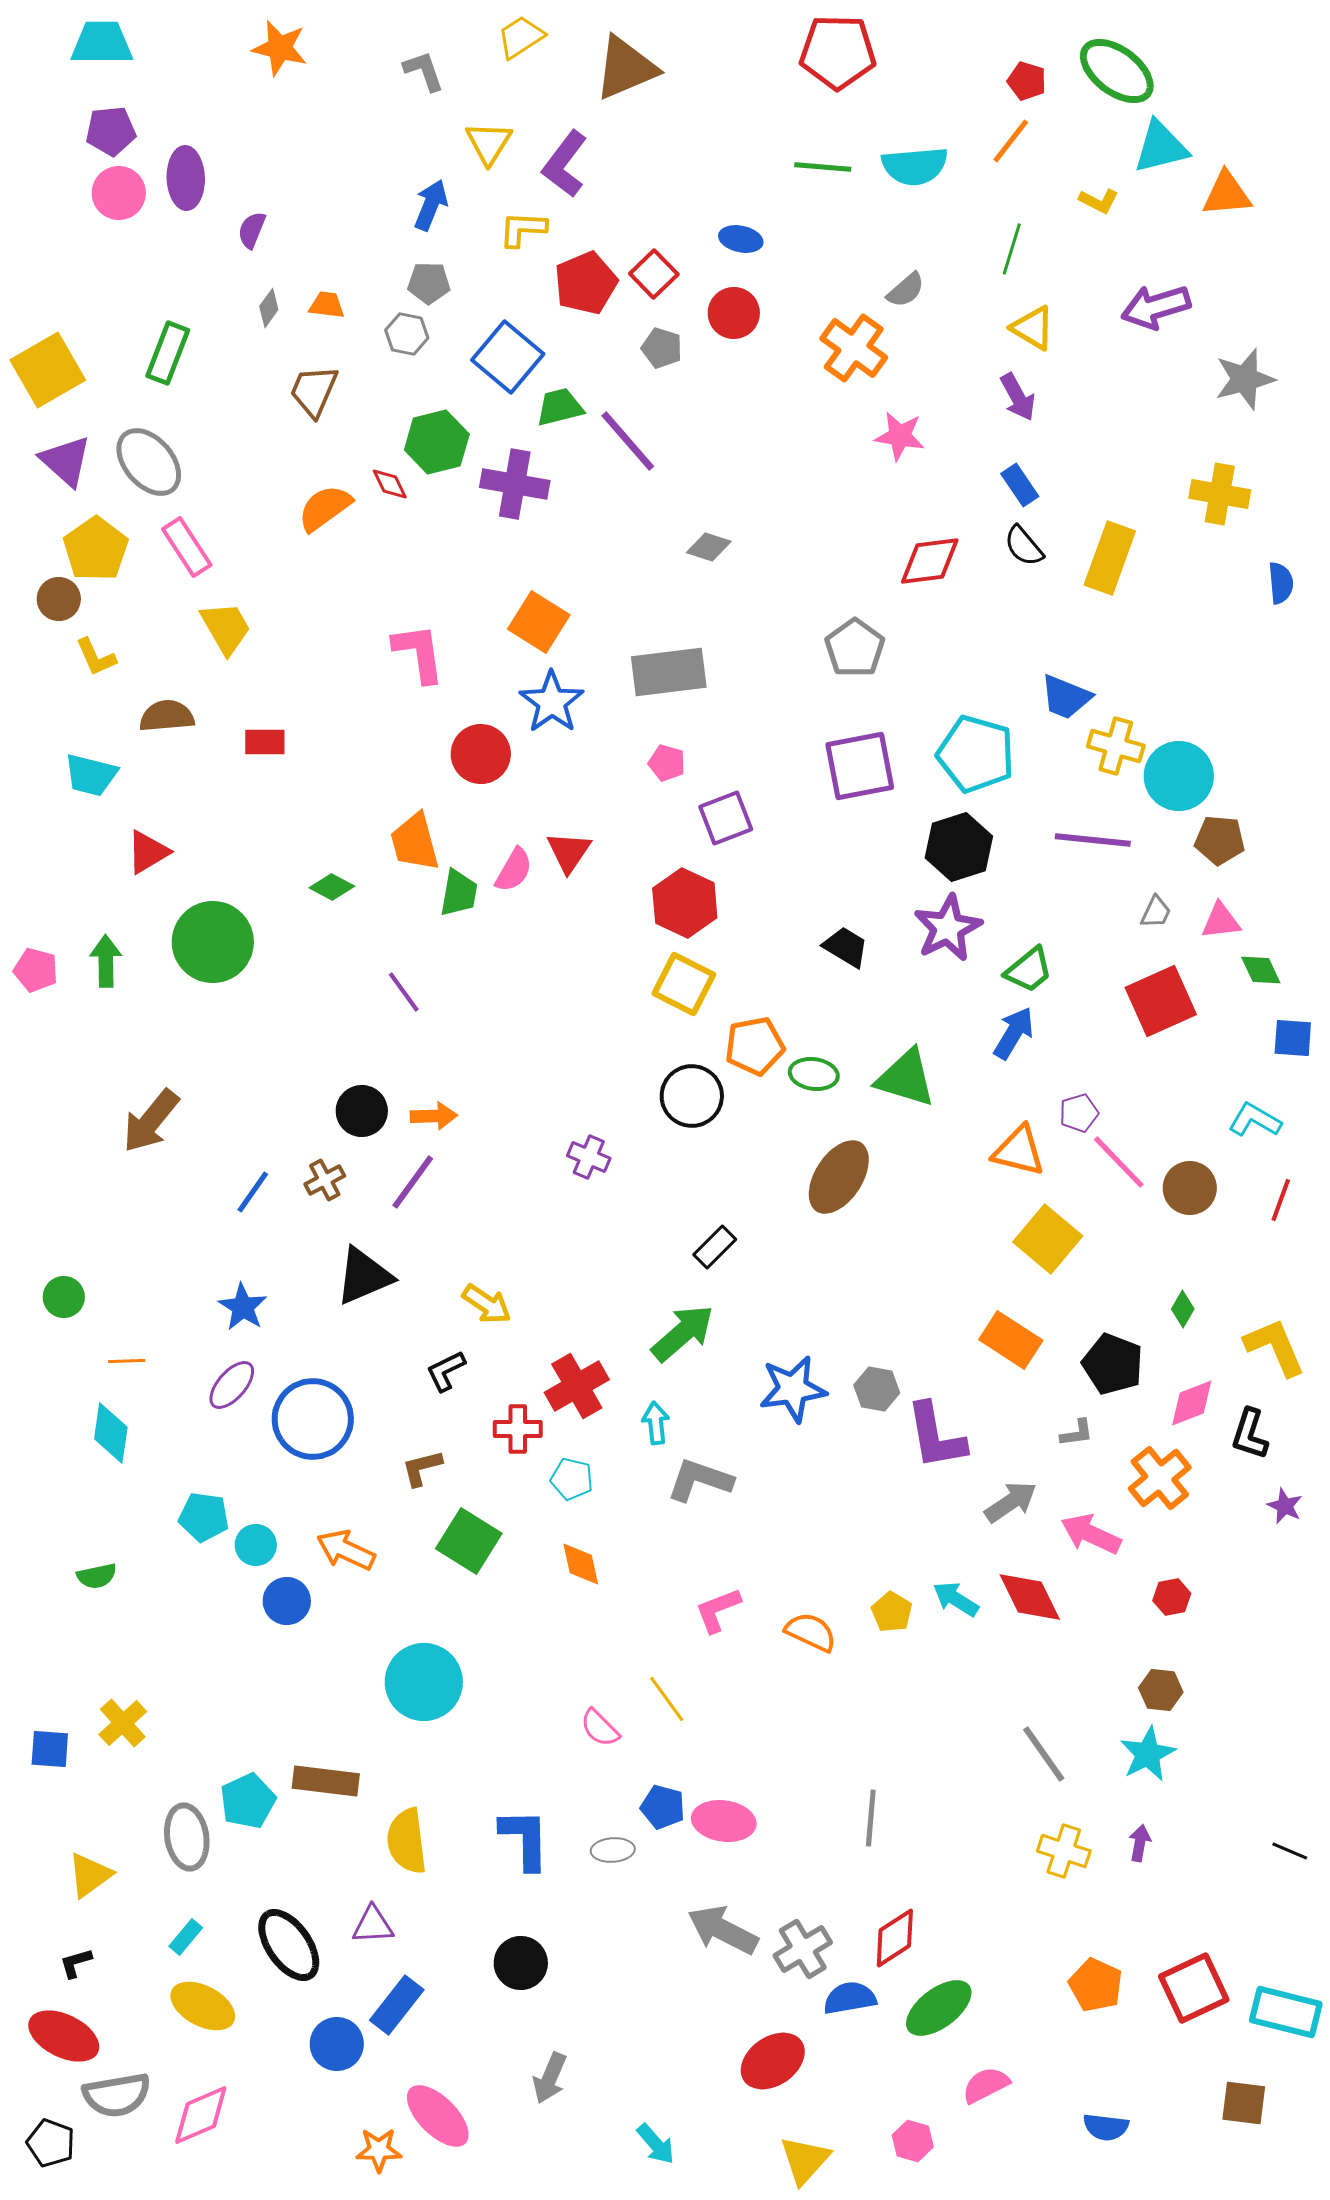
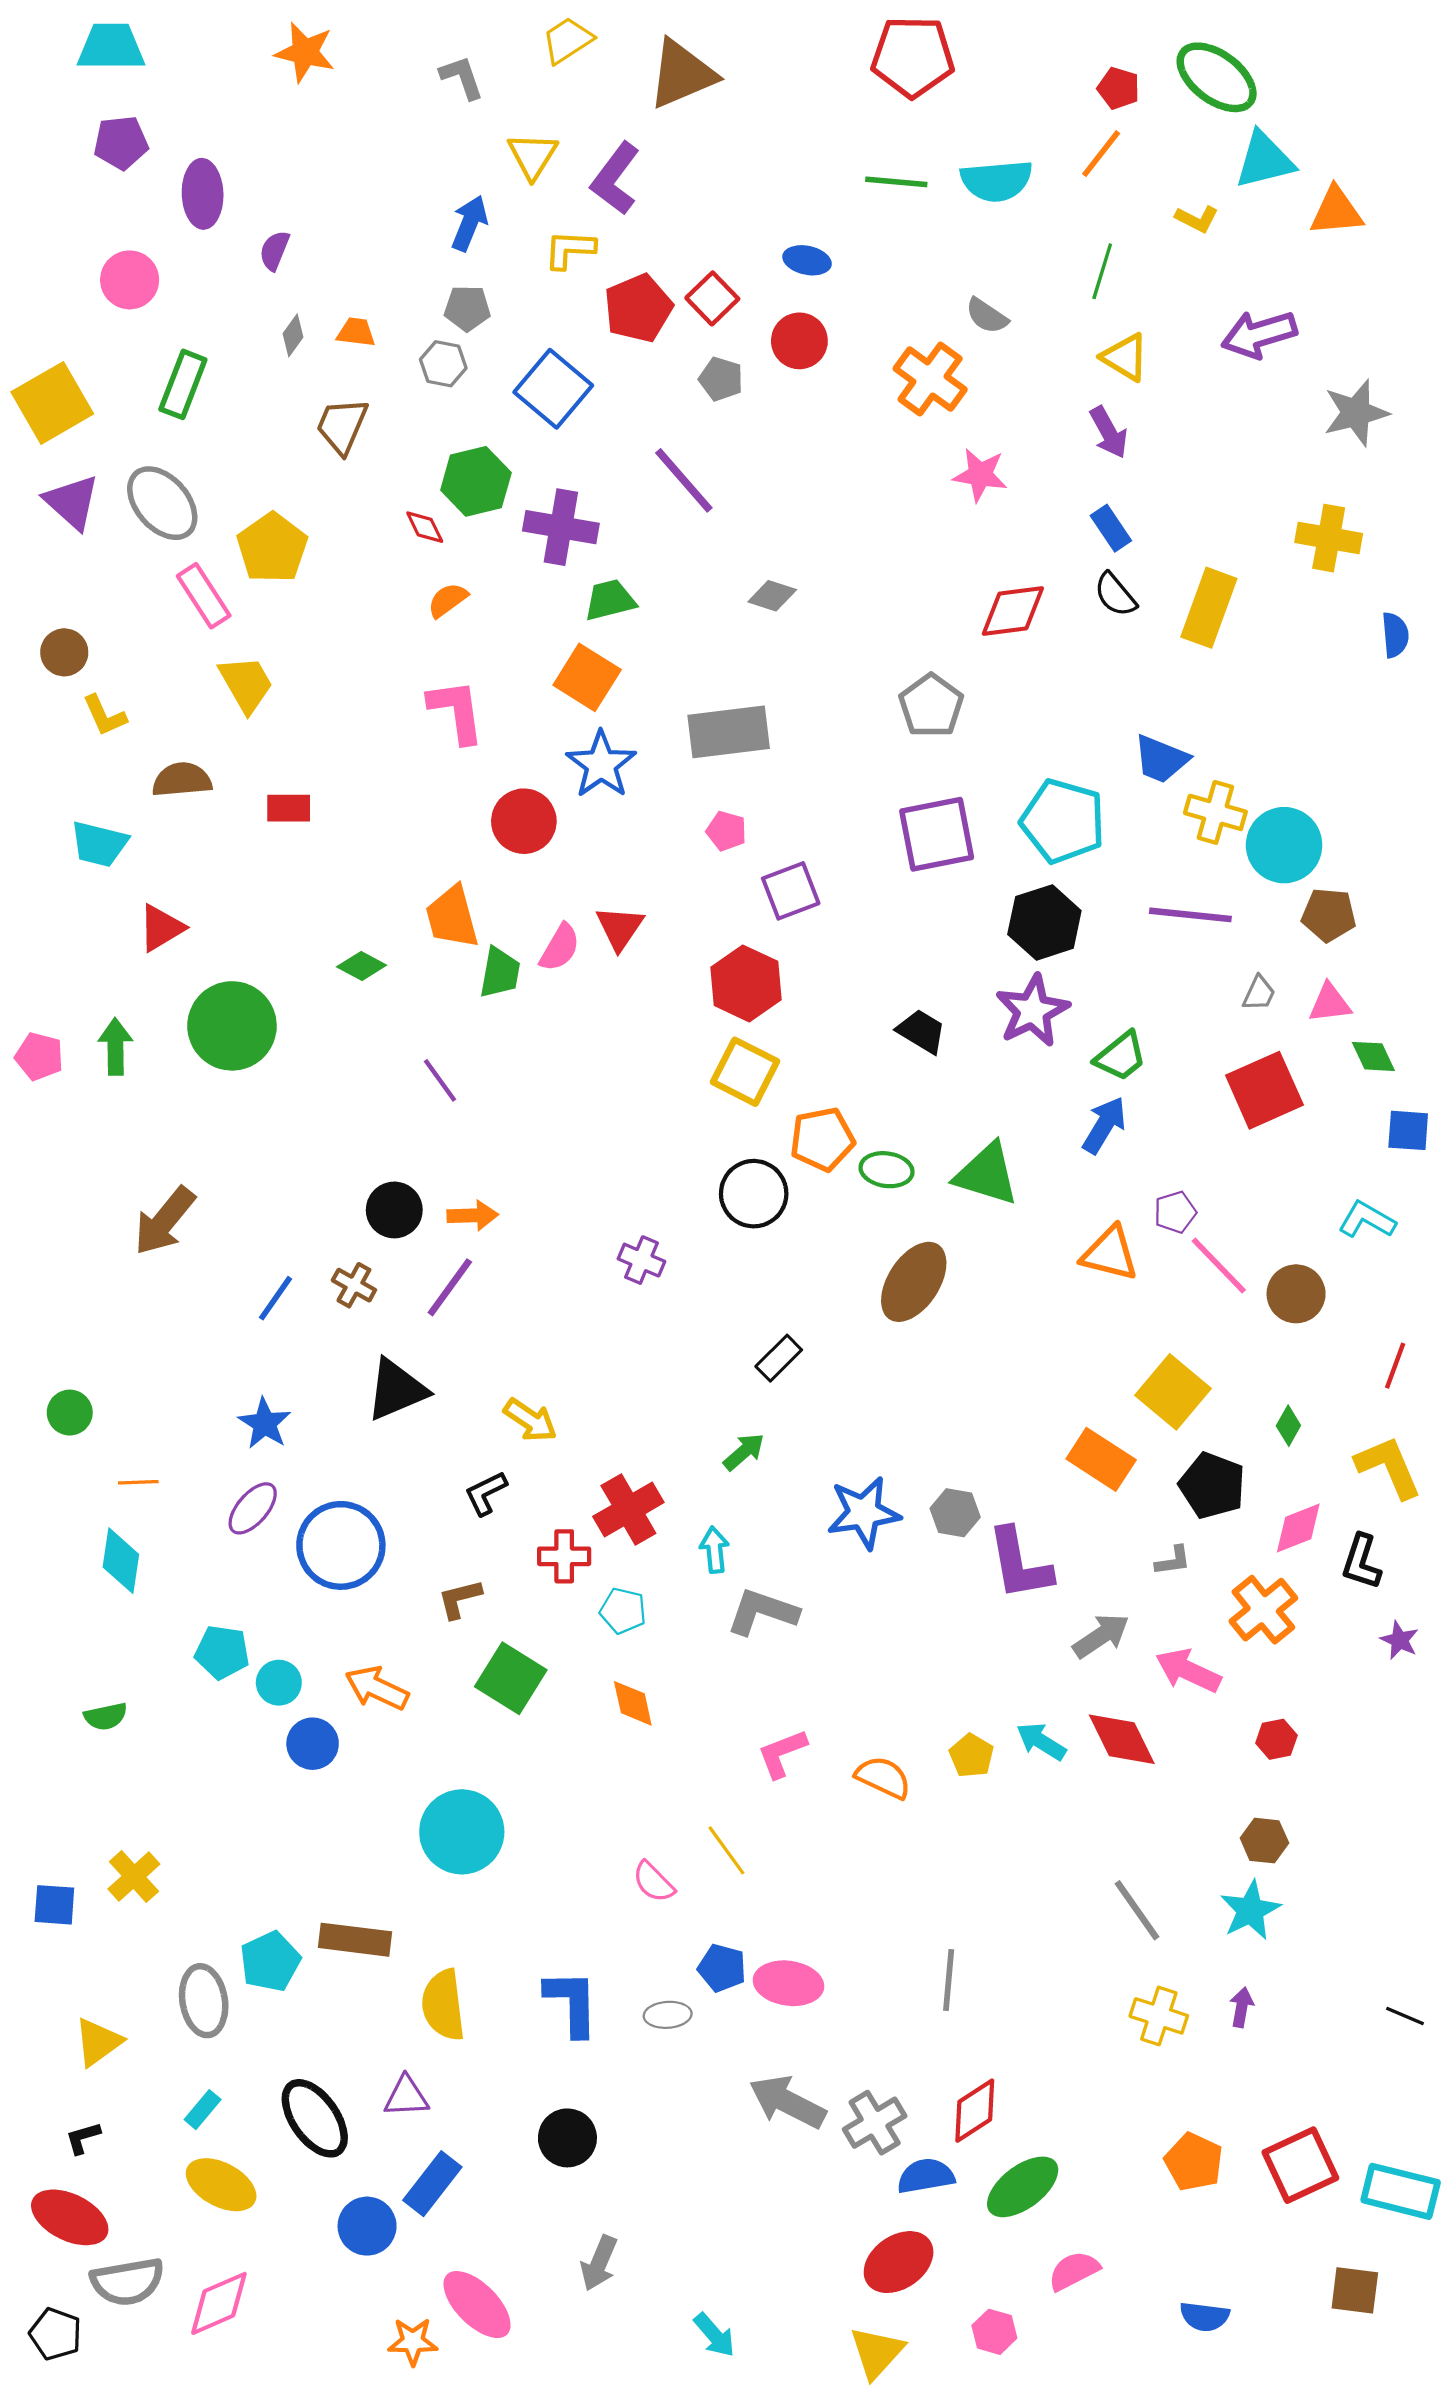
pink circle: (119, 193) -> (130, 280), moved
gray semicircle: (906, 290) -> (987, 316), turned 75
green trapezoid: (560, 407) -> (610, 600), moved
orange semicircle: (325, 508) -> (448, 600), moved, size x0.7
yellow pentagon: (96, 549) -> (272, 548), moved
brown cross: (325, 1180) -> (354, 1285), turned -33
red line: (1281, 1200) -> (1395, 1366), moved
yellow square: (1048, 1239) -> (1173, 1392), moved
green arrow: (683, 1333) -> (744, 1452), size x0.6
red ellipse: (773, 2061) -> (899, 2262), moved

